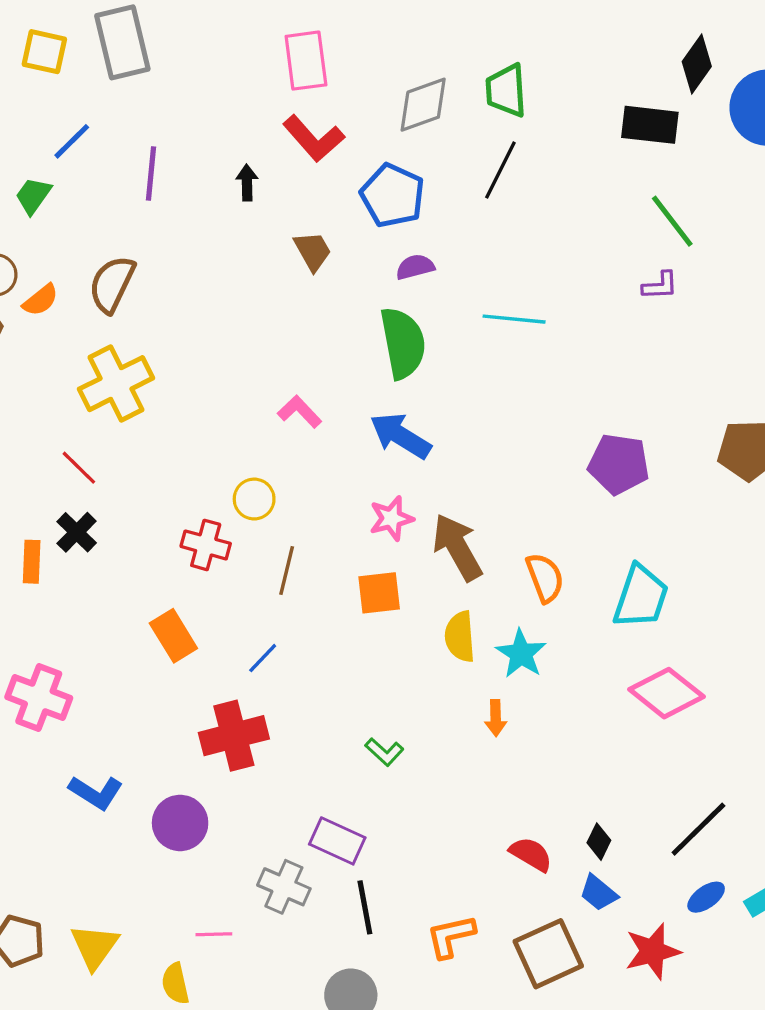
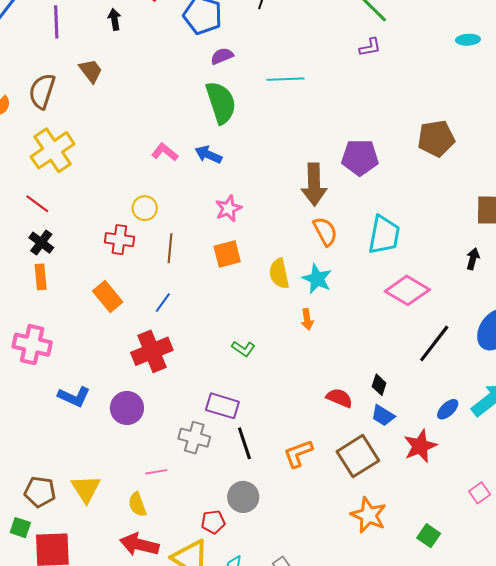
brown trapezoid: (313, 251) -> (91, 71), moved
blue arrow: (400, 436) -> (208, 155), moved, size x0.7
brown arrow: (457, 547) -> (314, 184), moved, turned -144
orange rectangle: (32, 562) -> (41, 277), moved
black line: (698, 829) -> (434, 343), moved

